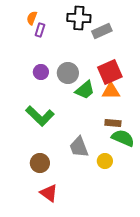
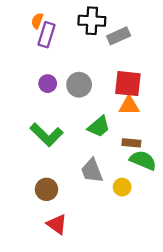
purple rectangle: (40, 30) -> (47, 35), size x1.5
red square: (110, 72) -> (128, 84), turned 30
green trapezoid: (85, 90) -> (99, 127), moved

